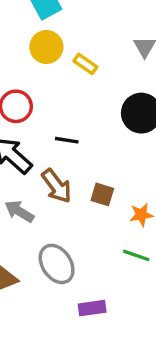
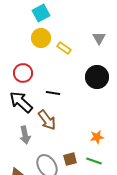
brown square: (102, 194) -> (70, 159), moved, turned -32
gray arrow: (19, 211) -> (25, 135), turned -132

